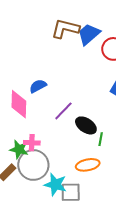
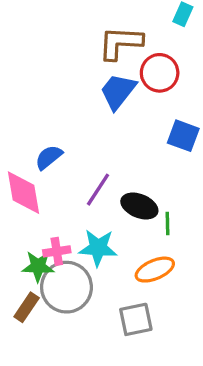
brown L-shape: (65, 29) -> (120, 43), moved
blue trapezoid: (89, 34) -> (118, 91), moved
cyan star: (55, 184) -> (98, 248), moved

